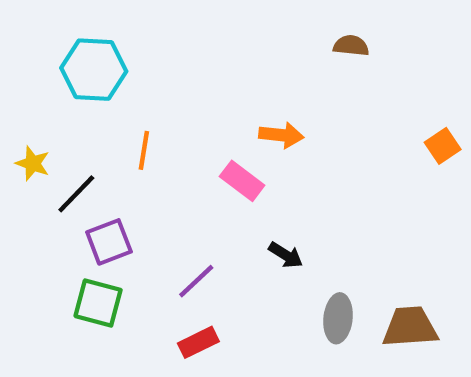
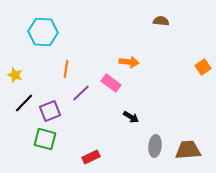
black line: (76, 194) -> (24, 103), moved
purple line: (196, 281) -> (81, 93), moved

